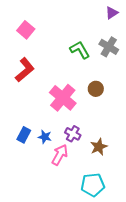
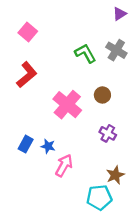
purple cross: (73, 134) -> (108, 133), moved
brown star: (99, 147) -> (115, 175), moved

